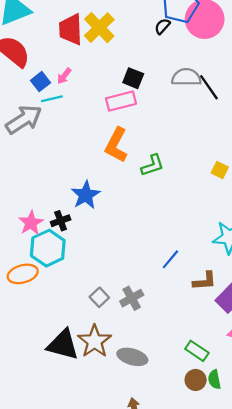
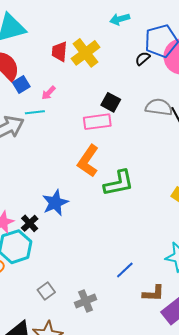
red trapezoid: (71, 30) -> (59, 52), size x0.7
blue square: (40, 82) -> (21, 85), moved
green L-shape: (152, 165) -> (119, 183), size x1.4
black cross: (61, 221) -> (30, 223), turned -30
gray square: (99, 297) -> (46, 291), moved

